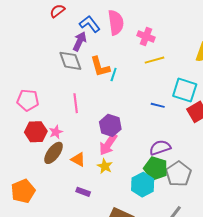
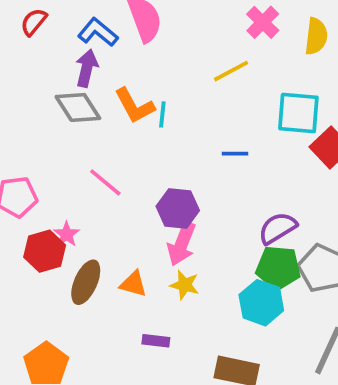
pink cross: (146, 36) -> (263, 22), moved, turned 36
pink line: (76, 103) -> (105, 182), turned -30
blue line: (158, 105) -> (235, 154), moved
pink star: (56, 132) -> (67, 234), moved

